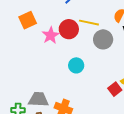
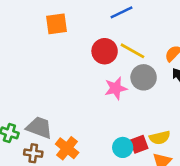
pink star: (51, 35) -> (116, 88), moved
cyan circle: (76, 65) -> (123, 147), moved

